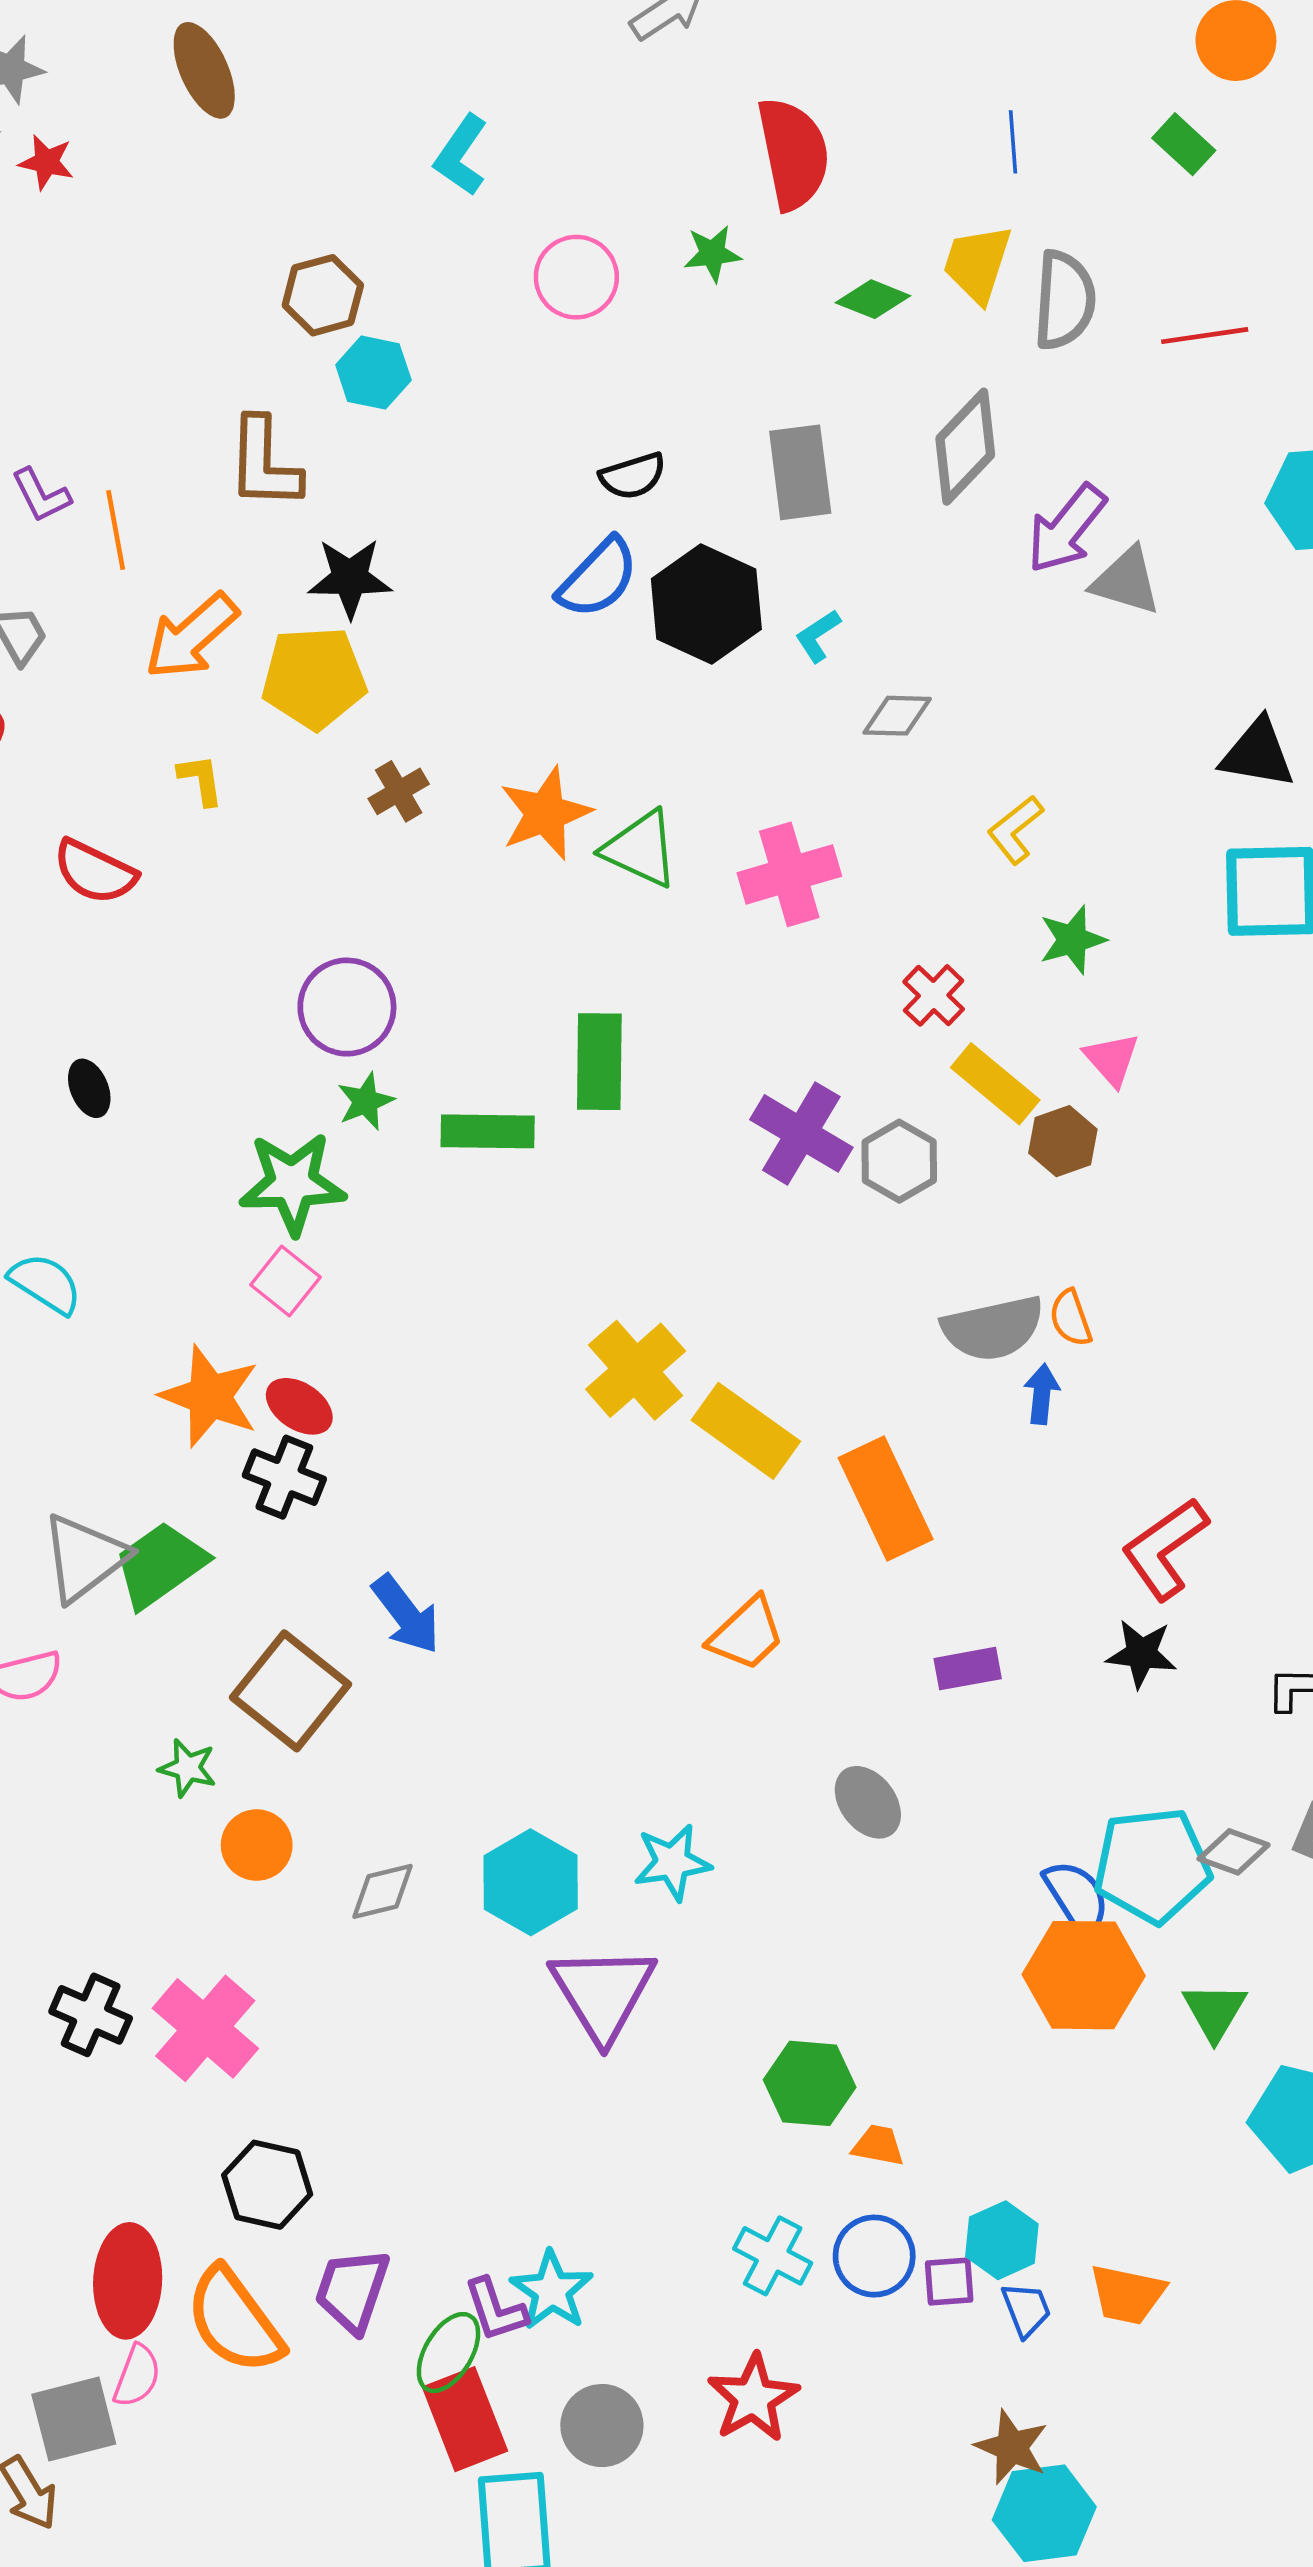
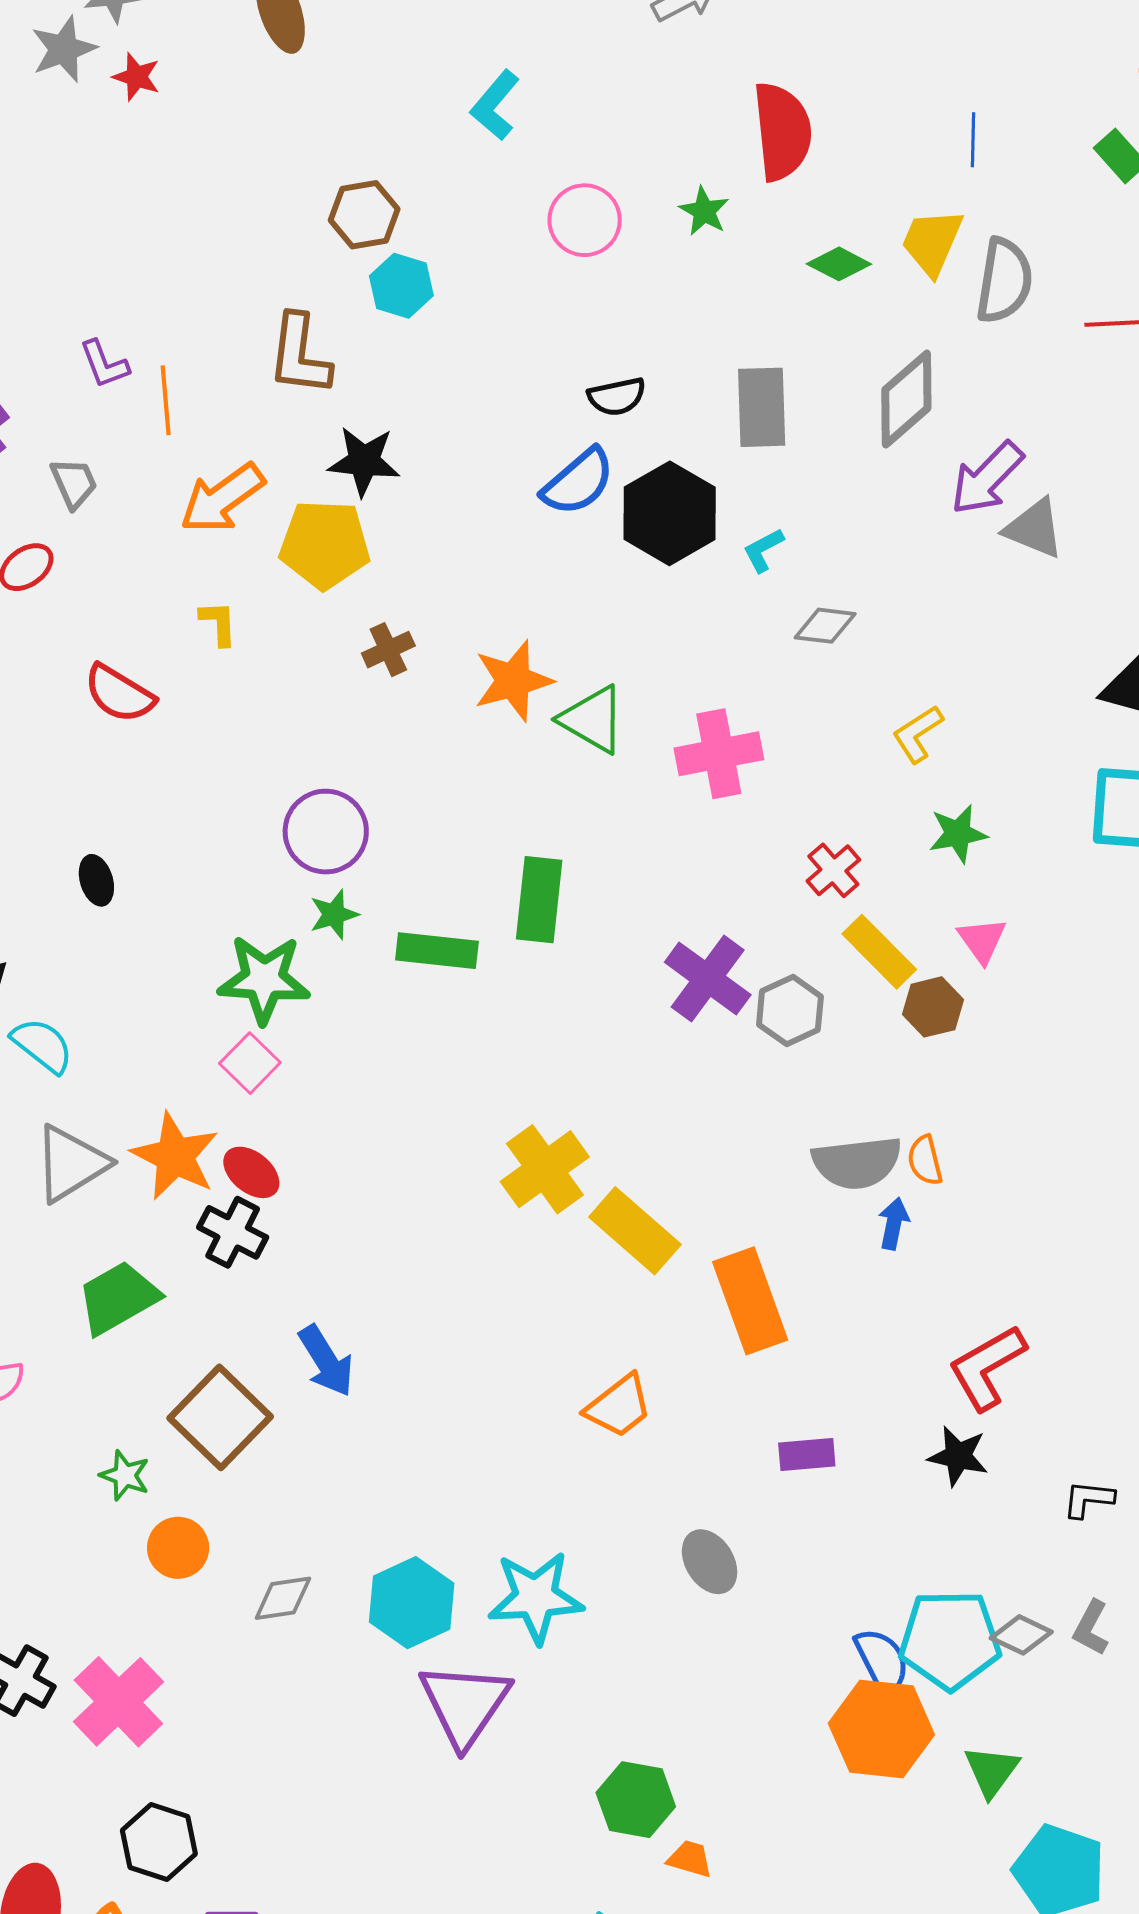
green star: (712, 254) -> (704, 211), turned 30
gray triangle: (84, 1558) -> (71, 1164), moved
cyan star: (672, 1862) -> (536, 1597), size x1.4

